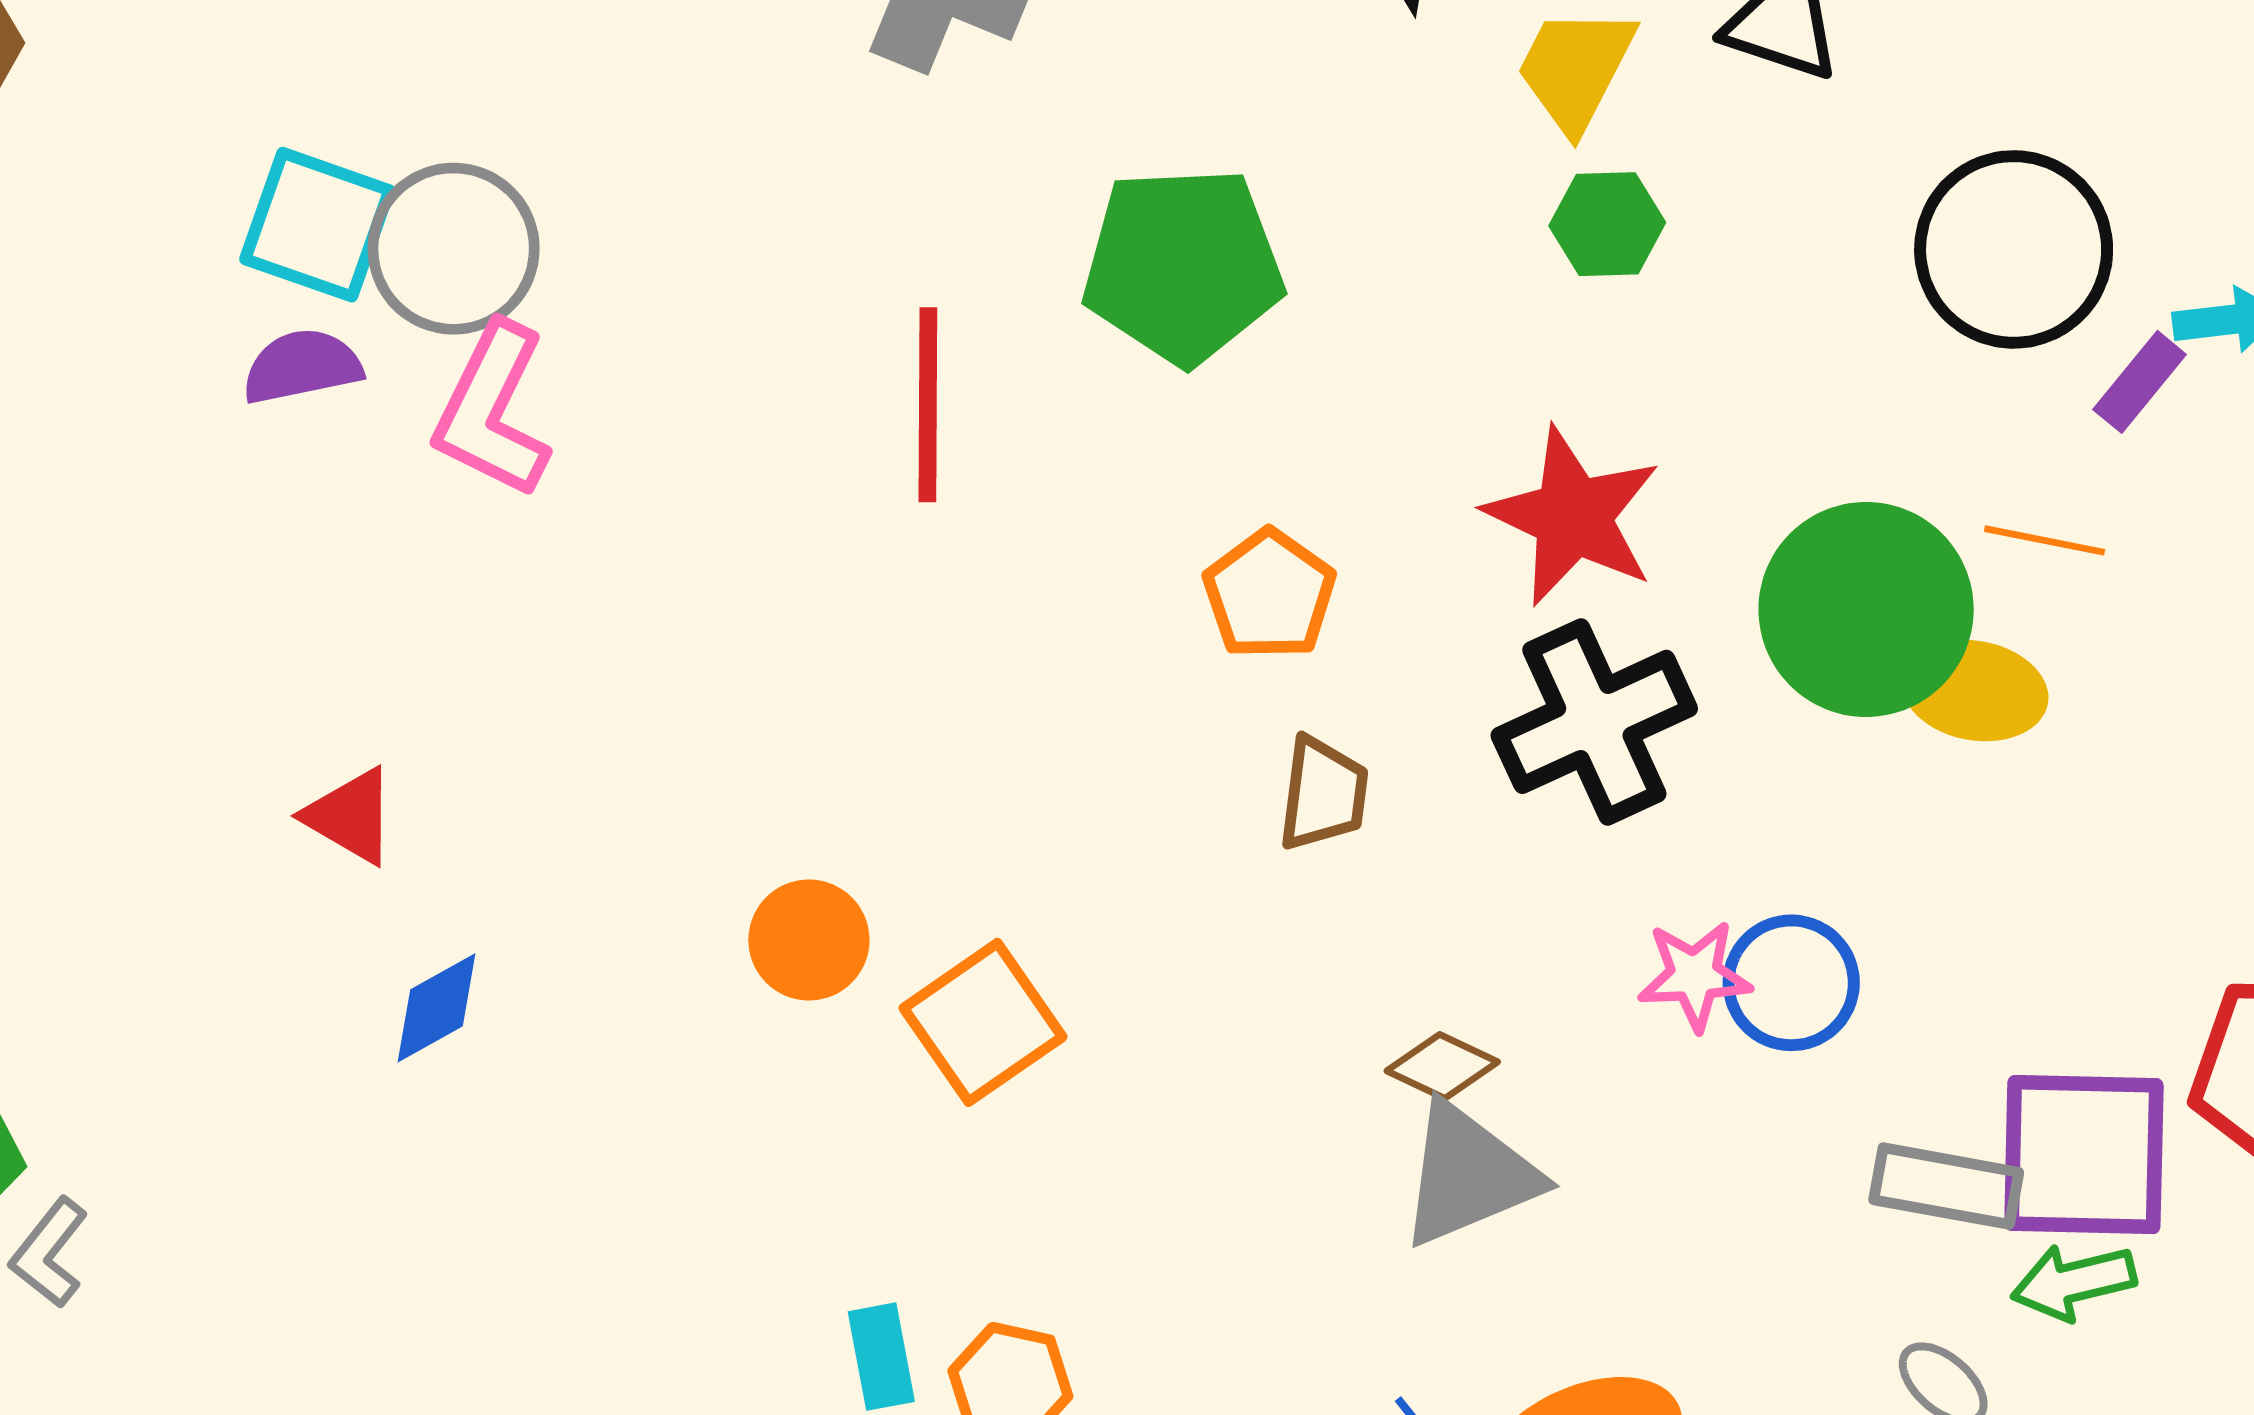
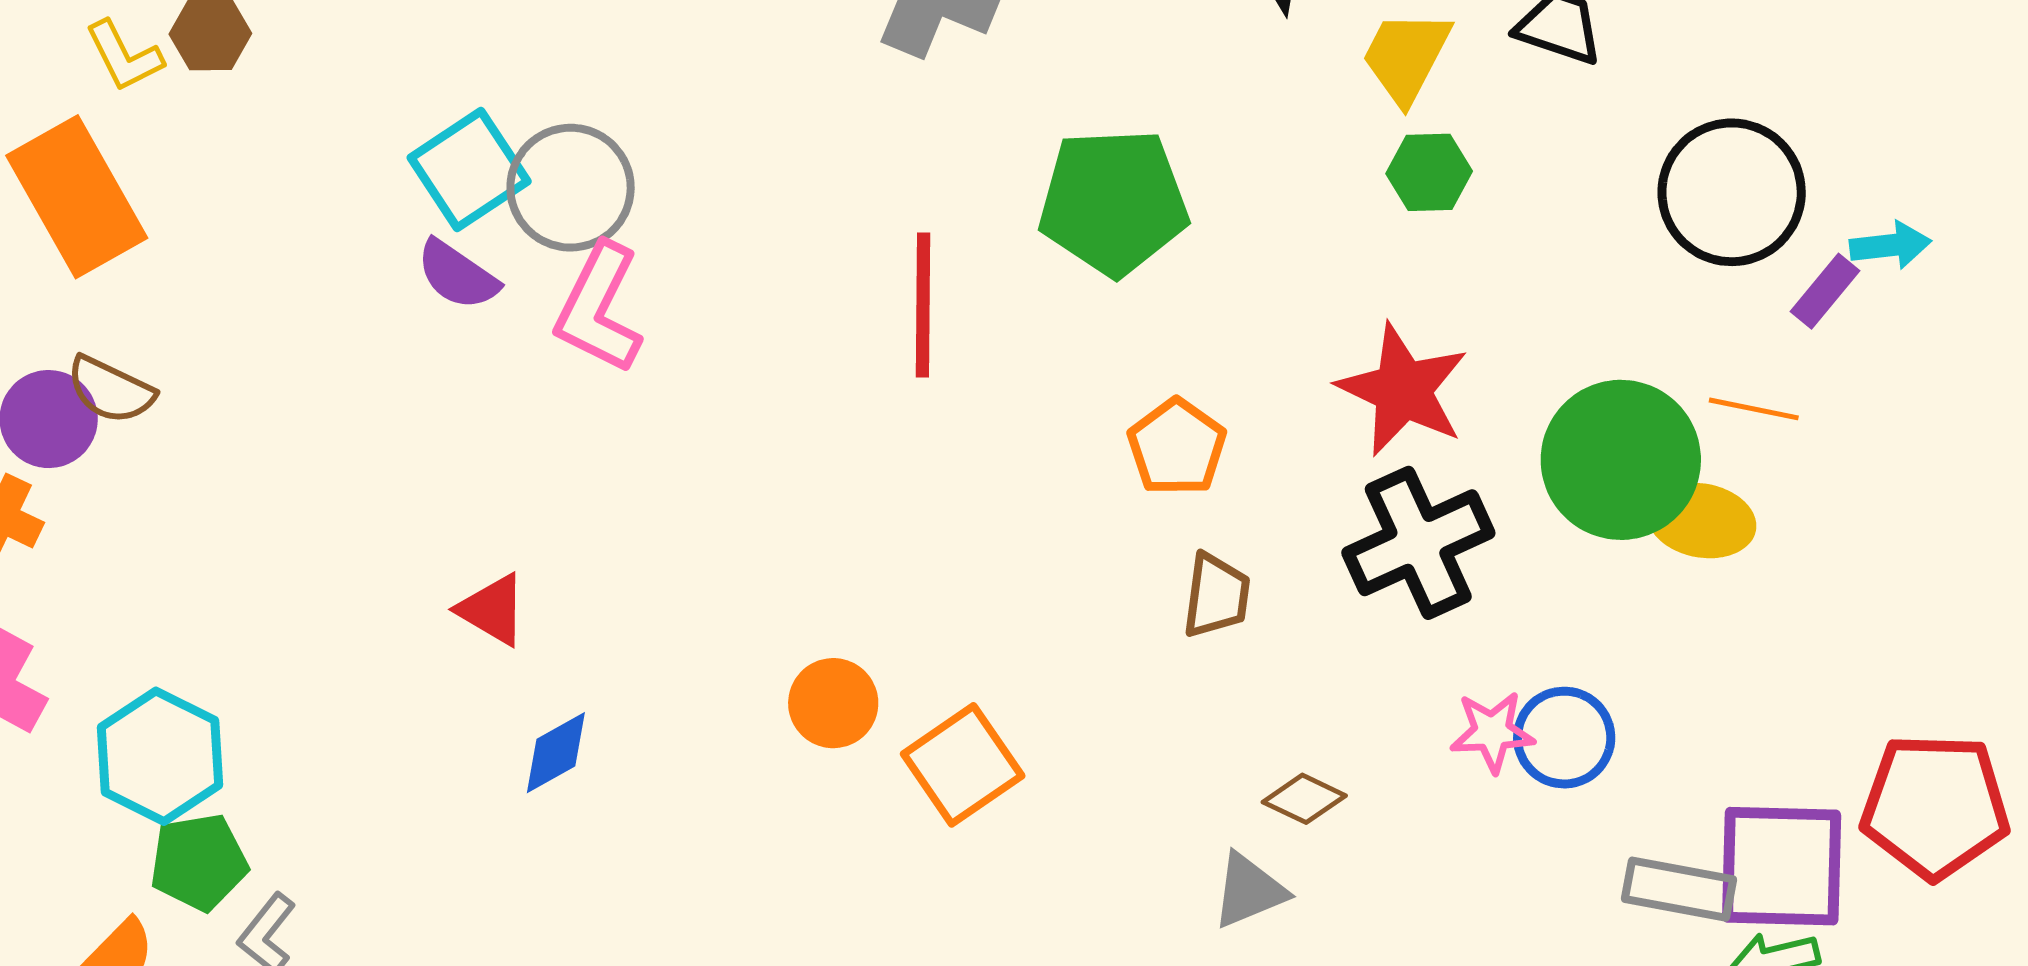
cyan square: (317, 225) -> (469, 169), turned 37
purple semicircle: (302, 366) -> (457, 275), turned -134
gray triangle: (1469, 1175) -> (1249, 891), moved, size x0.7

